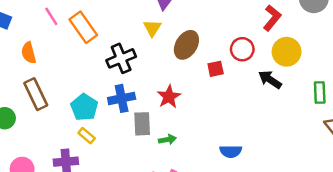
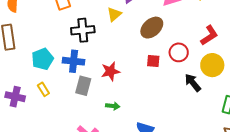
brown ellipse: (186, 45) -> (152, 28), moved
yellow rectangle: (87, 136) -> (43, 89), moved
green arrow: (167, 140) -> (113, 106), moved

